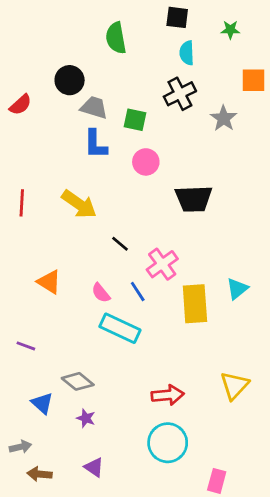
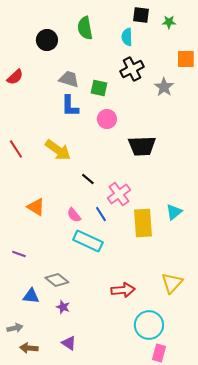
black square: (177, 17) -> (141, 15), moved
cyan semicircle: (187, 53) -> (127, 37), moved
black circle: (70, 80) -> (47, 40), moved
red line: (22, 203) -> (16, 149), turned -36
blue triangle: (42, 403) -> (31, 296), turned -36
cyan circle: (168, 443) -> (149, 325), moved

